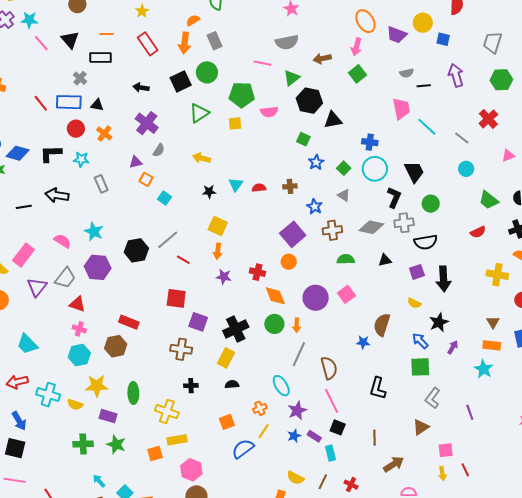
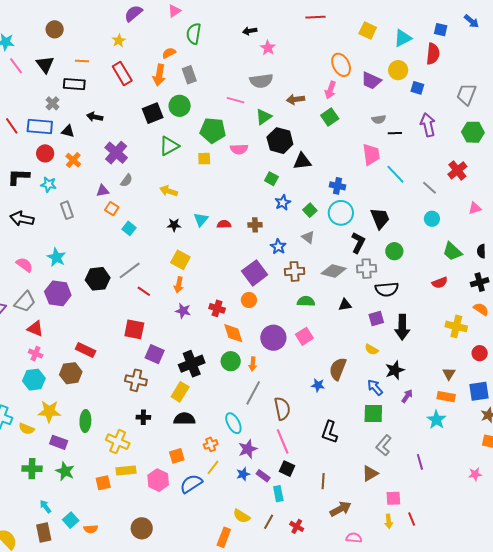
black arrow: (141, 88) -> (95, 117), moved
black semicircle: (232, 384) -> (184, 419), size x1.5
pink hexagon: (191, 470) -> (158, 480), moved

